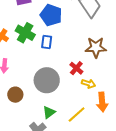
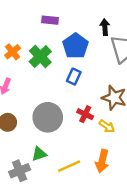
blue rectangle: (47, 42) -> (74, 77), moved
red cross: (76, 68) -> (85, 114), turned -32
yellow arrow: (89, 84) -> (107, 126), moved

